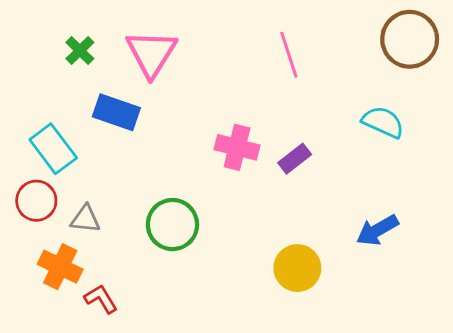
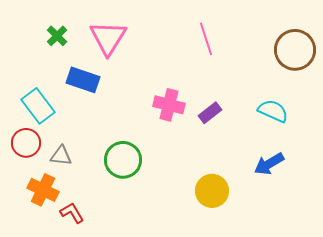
brown circle: (410, 39) -> (295, 50), moved
cyan semicircle: (383, 122) -> (273, 111), moved

